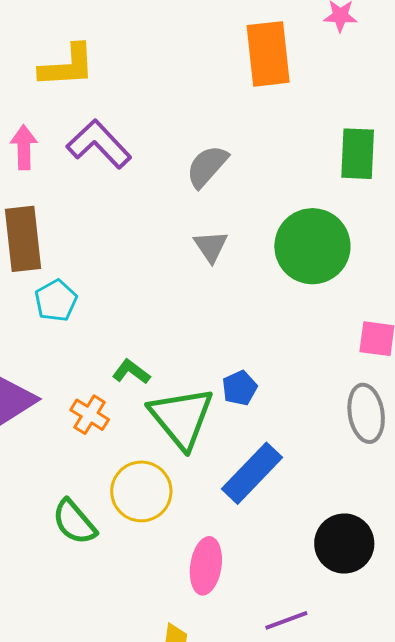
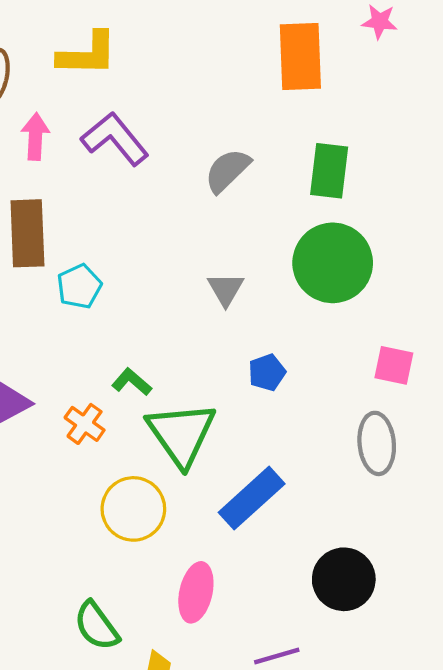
green rectangle: (358, 154) -> (329, 171), moved
gray triangle: (211, 246) -> (226, 289), moved
cyan pentagon: (56, 301) -> (79, 286), moved
blue pentagon: (240, 388) -> (267, 372), moved
green semicircle: (74, 522) -> (97, 626), moved

